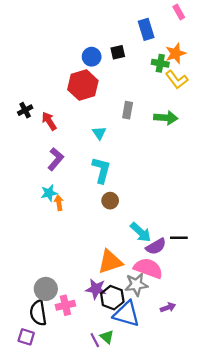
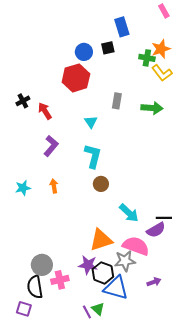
blue rectangle: (146, 29) -> (122, 27), moved
cyan star: (49, 193) -> (23, 188), moved
purple semicircle: (156, 246) -> (156, 230), moved

